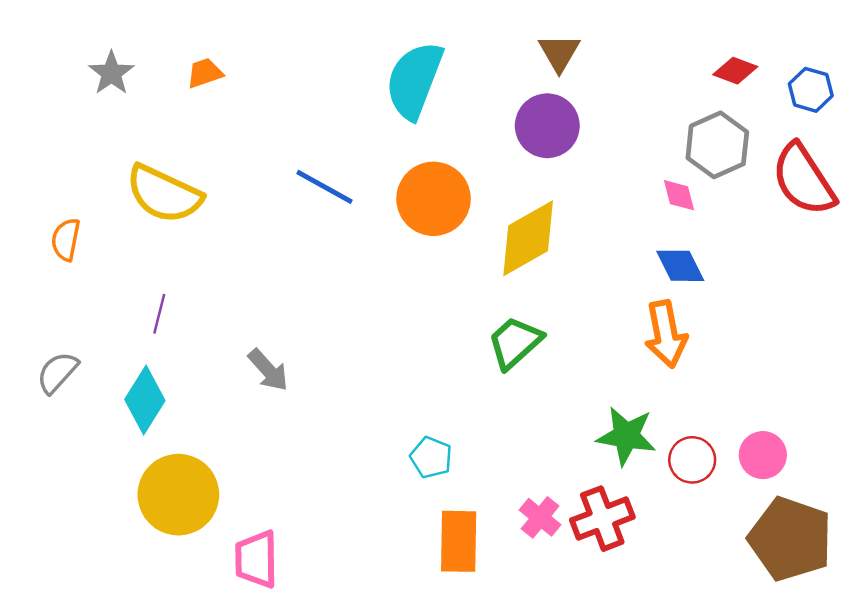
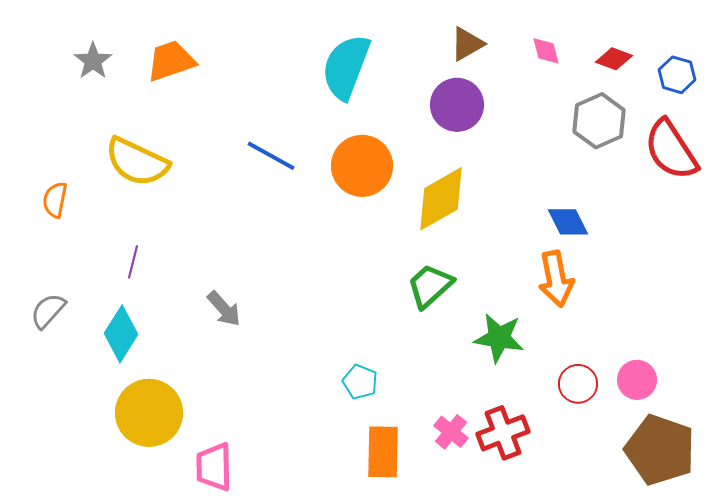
brown triangle: (559, 53) -> (467, 44), turned 30
orange trapezoid: (205, 73) -> (171, 61), size x1.6
pink diamond: (679, 195) -> (546, 51), moved
green star: (626, 436) -> (499, 338), moved

